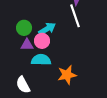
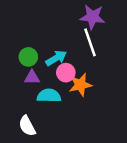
pink circle: (42, 41) -> (66, 73), moved
orange star: (67, 75) -> (80, 85), moved

